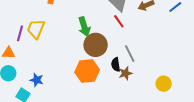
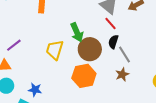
yellow trapezoid: (36, 29) -> (55, 50), moved
purple line: (20, 33) -> (14, 45), turned 42
black semicircle: (116, 65) -> (113, 42), moved, turned 32

